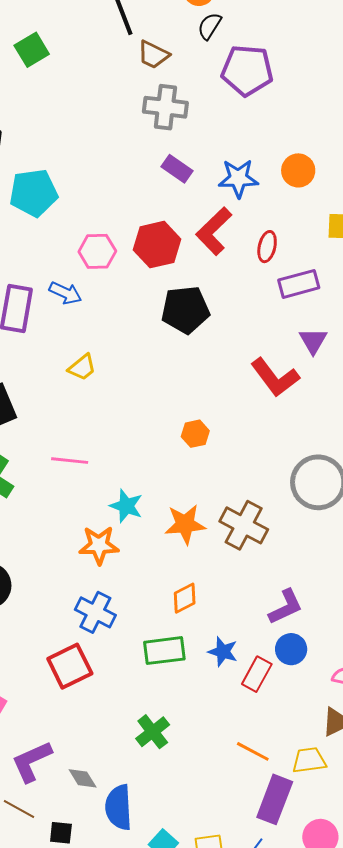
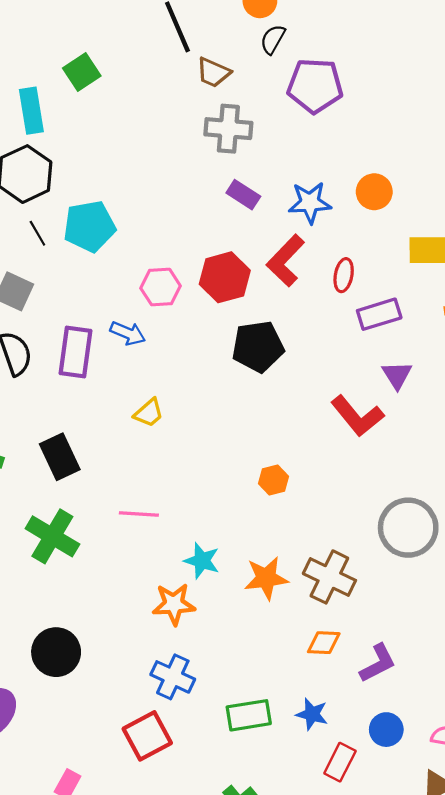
orange diamond: (185, 598) -> (324, 643), moved, turned 32
blue circle: (291, 649) -> (386, 730), moved
red rectangle: (257, 674) -> (340, 762), moved

